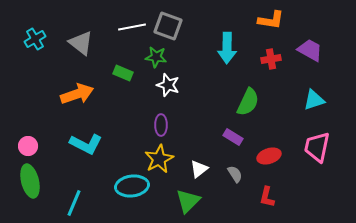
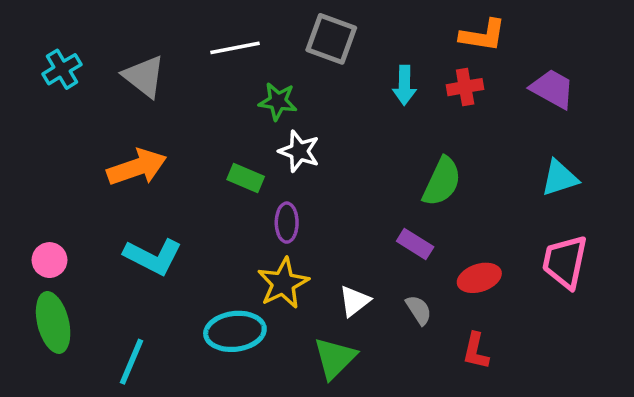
gray square: (168, 26) -> (331, 39), moved
cyan arrow: (227, 48) -> (404, 85), size x0.7
red cross: (271, 59) -> (465, 87), moved
green rectangle: (123, 73) -> (246, 178), moved

